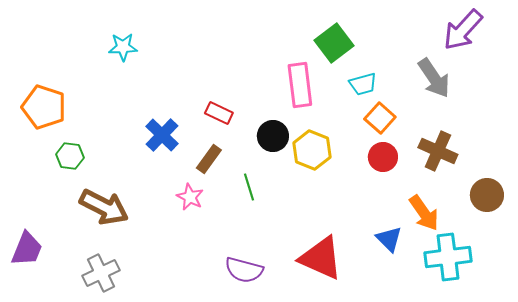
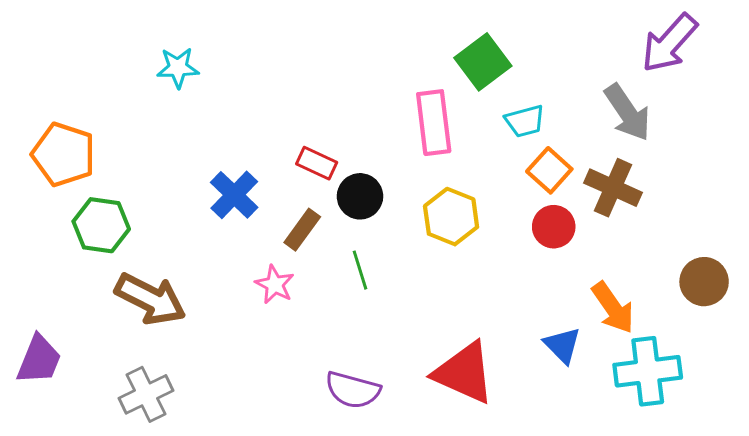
black circle: (273, 136) -> (360, 196), moved
brown cross: (438, 151) -> (613, 188), moved
green hexagon: (70, 156) -> (101, 225), size x1.4

